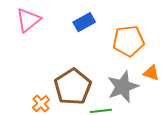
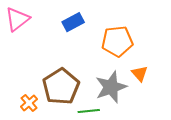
orange triangle: (151, 73) -> (140, 74), turned 30

